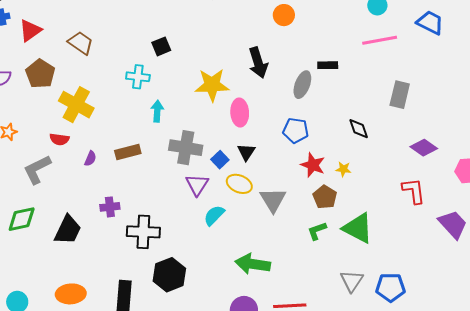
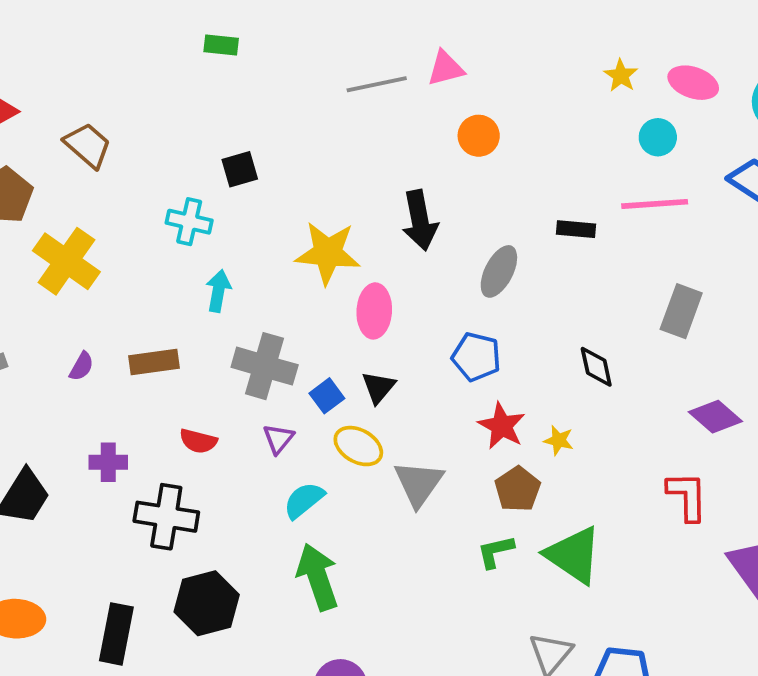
black rectangle: (328, 65) -> (576, 229), moved
red semicircle: (59, 139) -> (198, 441), moved
purple triangle: (197, 185) -> (278, 439), size x0.7
green arrow: (253, 264) -> (318, 577), moved, turned 56

